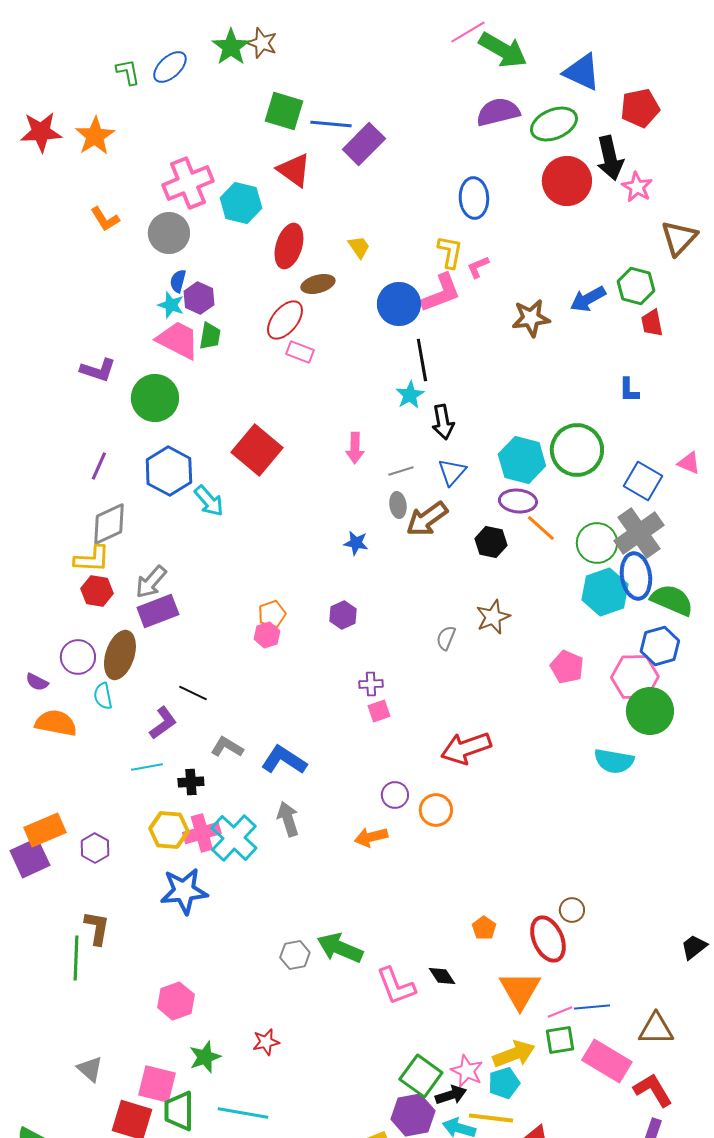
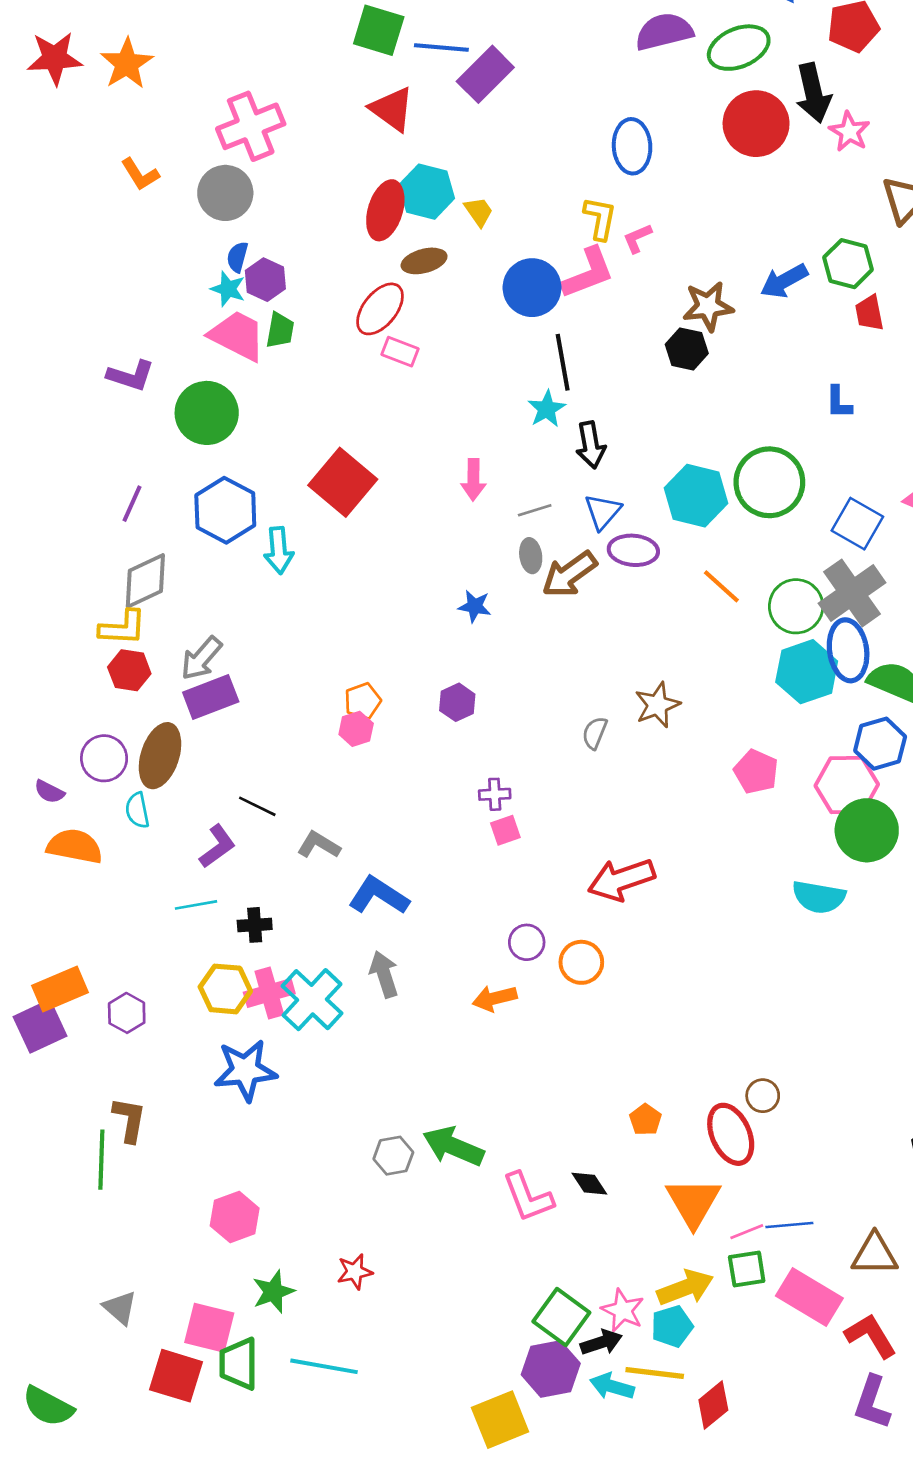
cyan hexagon: (241, 203) -> (427, 192), moved
cyan arrow: (209, 501) -> (279, 550), turned 36
purple ellipse: (518, 501) -> (633, 550), moved
black hexagon: (491, 542) -> (687, 349), moved
gray L-shape: (227, 747) -> (319, 845), moved

